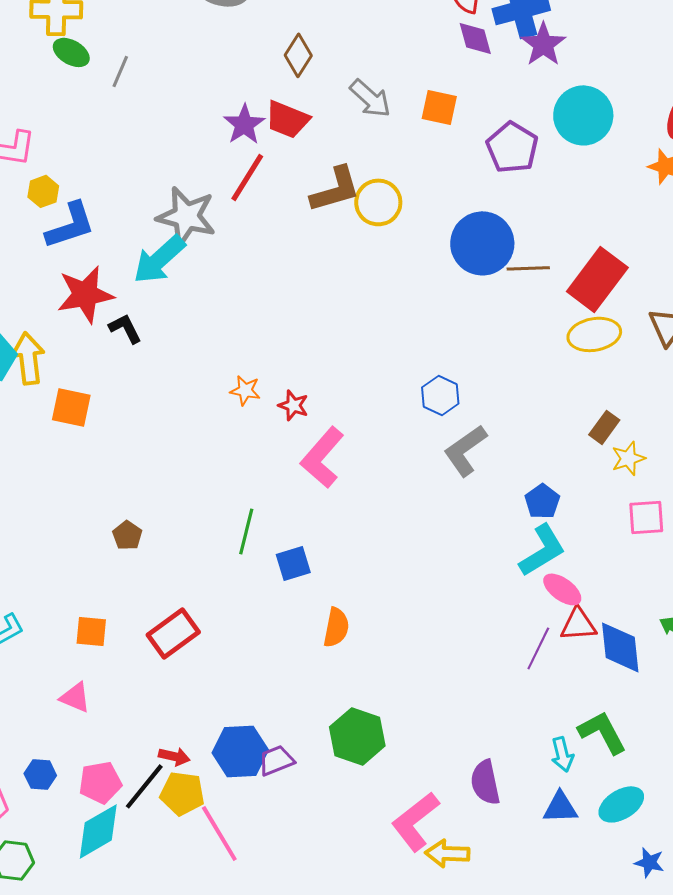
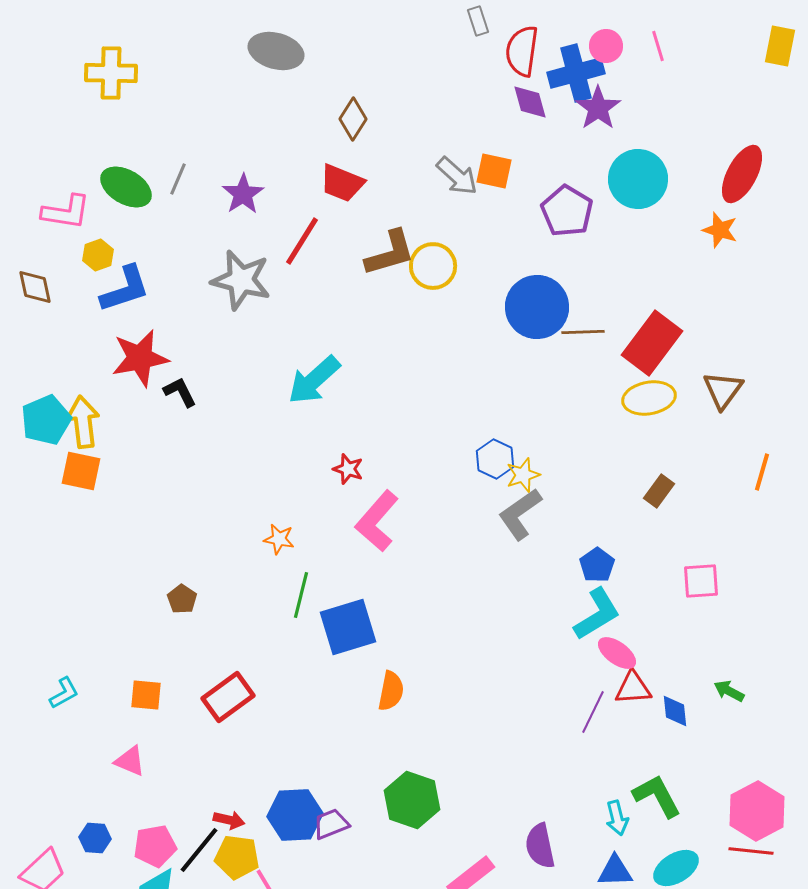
green ellipse: (71, 52) -> (126, 187), moved, size x1.4
gray line: (120, 71) -> (178, 179), moved
gray arrow: (370, 98) -> (457, 176), moved
purple star: (244, 124) -> (243, 194), moved
cyan arrow: (159, 259) -> (314, 380), moved
orange star: (245, 390) -> (279, 539), moved
orange square: (71, 407) -> (81, 471), moved
yellow star: (628, 458) -> (523, 475), moved
blue square: (293, 563) -> (348, 627), size x1.6
blue diamond: (620, 647) -> (675, 711), size x0.6

